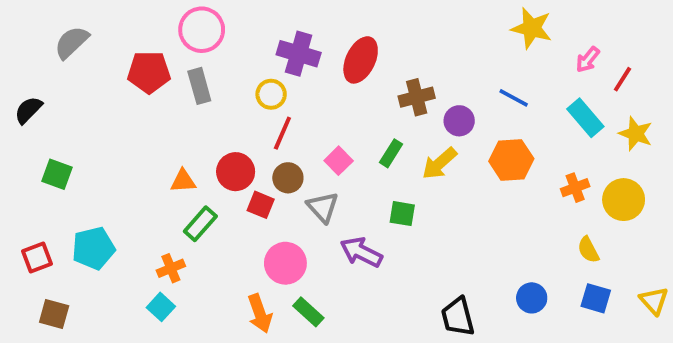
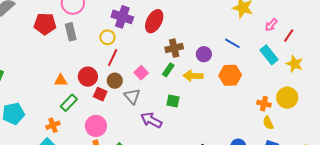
brown cross: (417, 97) -> (174, 48), moved
yellow arrow: (439, 163) -> (193, 76), turned 42
orange cross: (575, 188) -> (264, 104), moved, turned 32
pink circle: (285, 263) -> (96, 126), moved

